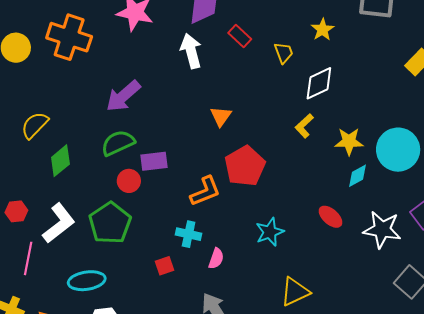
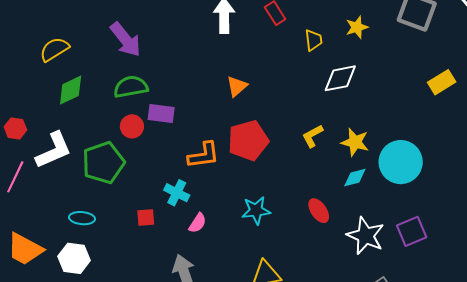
purple arrow: (123, 96) -> (126, 40), moved, turned -102
yellow L-shape: (304, 126) -> (313, 136), moved
cyan ellipse: (87, 281) -> (82, 218), moved, size x0.7

